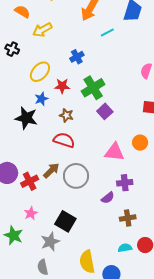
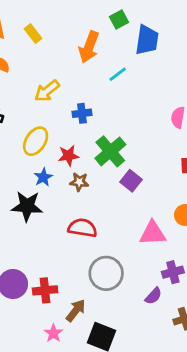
yellow arrow: (42, 30) -> (47, 91), moved
blue cross: (77, 57) -> (82, 113), turned 32
brown star: (66, 115) -> (79, 182), moved
brown arrow: (51, 170) -> (76, 311), moved
red cross: (30, 181) -> (45, 290), turned 30

